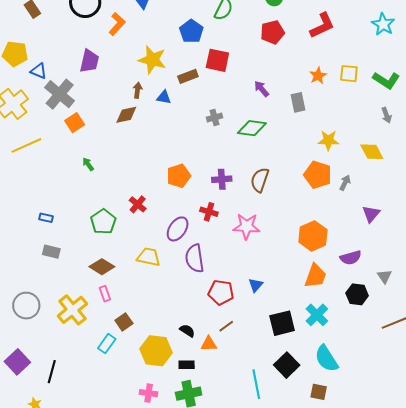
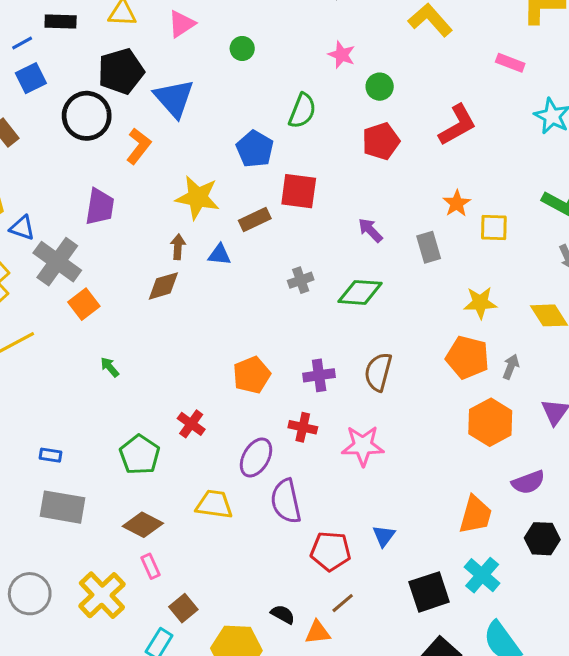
yellow square: (349, 74) -> (494, 228), moved
orange hexagon: (313, 236) -> (490, 422), moved
gray rectangle: (51, 252) -> (62, 507), size x1.6

